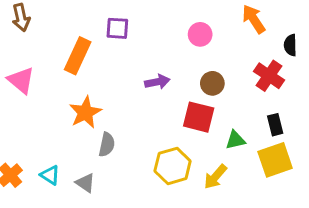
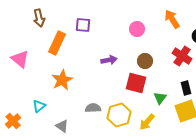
brown arrow: (21, 18) -> (39, 18), moved
green triangle: (235, 140) -> (160, 98), turned -40
gray semicircle: (107, 145) -> (93, 108), moved, turned -105
cyan triangle: (50, 175) -> (39, 106), moved, turned 48

